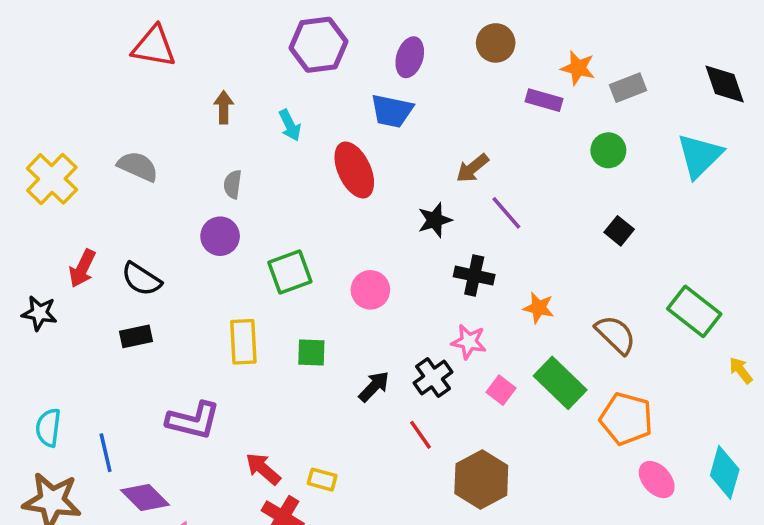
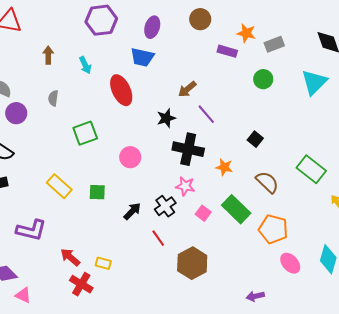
black square: (619, 231) -> (255, 139), moved
purple circle: (220, 236) -> (16, 113), moved
green square: (290, 272) -> (85, 133), moved
black cross: (474, 276) -> (188, 149), size x1.4
yellow rectangle: (243, 342) -> (59, 186), turned -45

